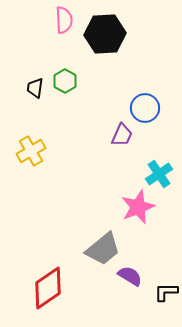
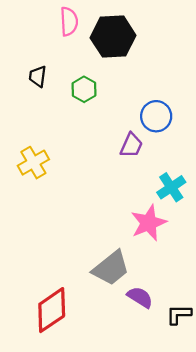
green hexagon: (65, 81) -> (84, 89), moved
black trapezoid: (35, 88) -> (38, 76), moved

